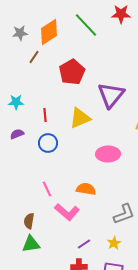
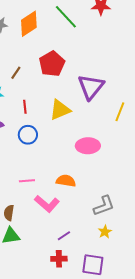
brown line: (34, 57) -> (16, 73), moved
pink line: (47, 189) -> (27, 181), turned -70
yellow star: (114, 243) -> (105, 232), moved

